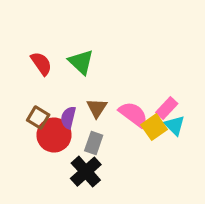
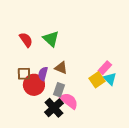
brown triangle: (97, 108) -> (61, 68), turned -40
pink semicircle: (133, 114) -> (69, 101), moved
brown square: (38, 118) -> (24, 74), turned -32

